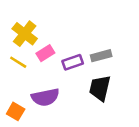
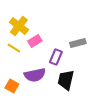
purple rectangle: (73, 62) -> (56, 57), moved, turned -49
black trapezoid: (100, 88) -> (66, 80), moved

